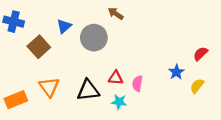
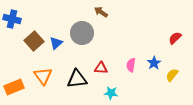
blue triangle: (64, 26) -> (56, 43), moved
red semicircle: (201, 54) -> (175, 38), moved
pink semicircle: (137, 84) -> (131, 65), moved
cyan star: (119, 102) -> (111, 93), moved

